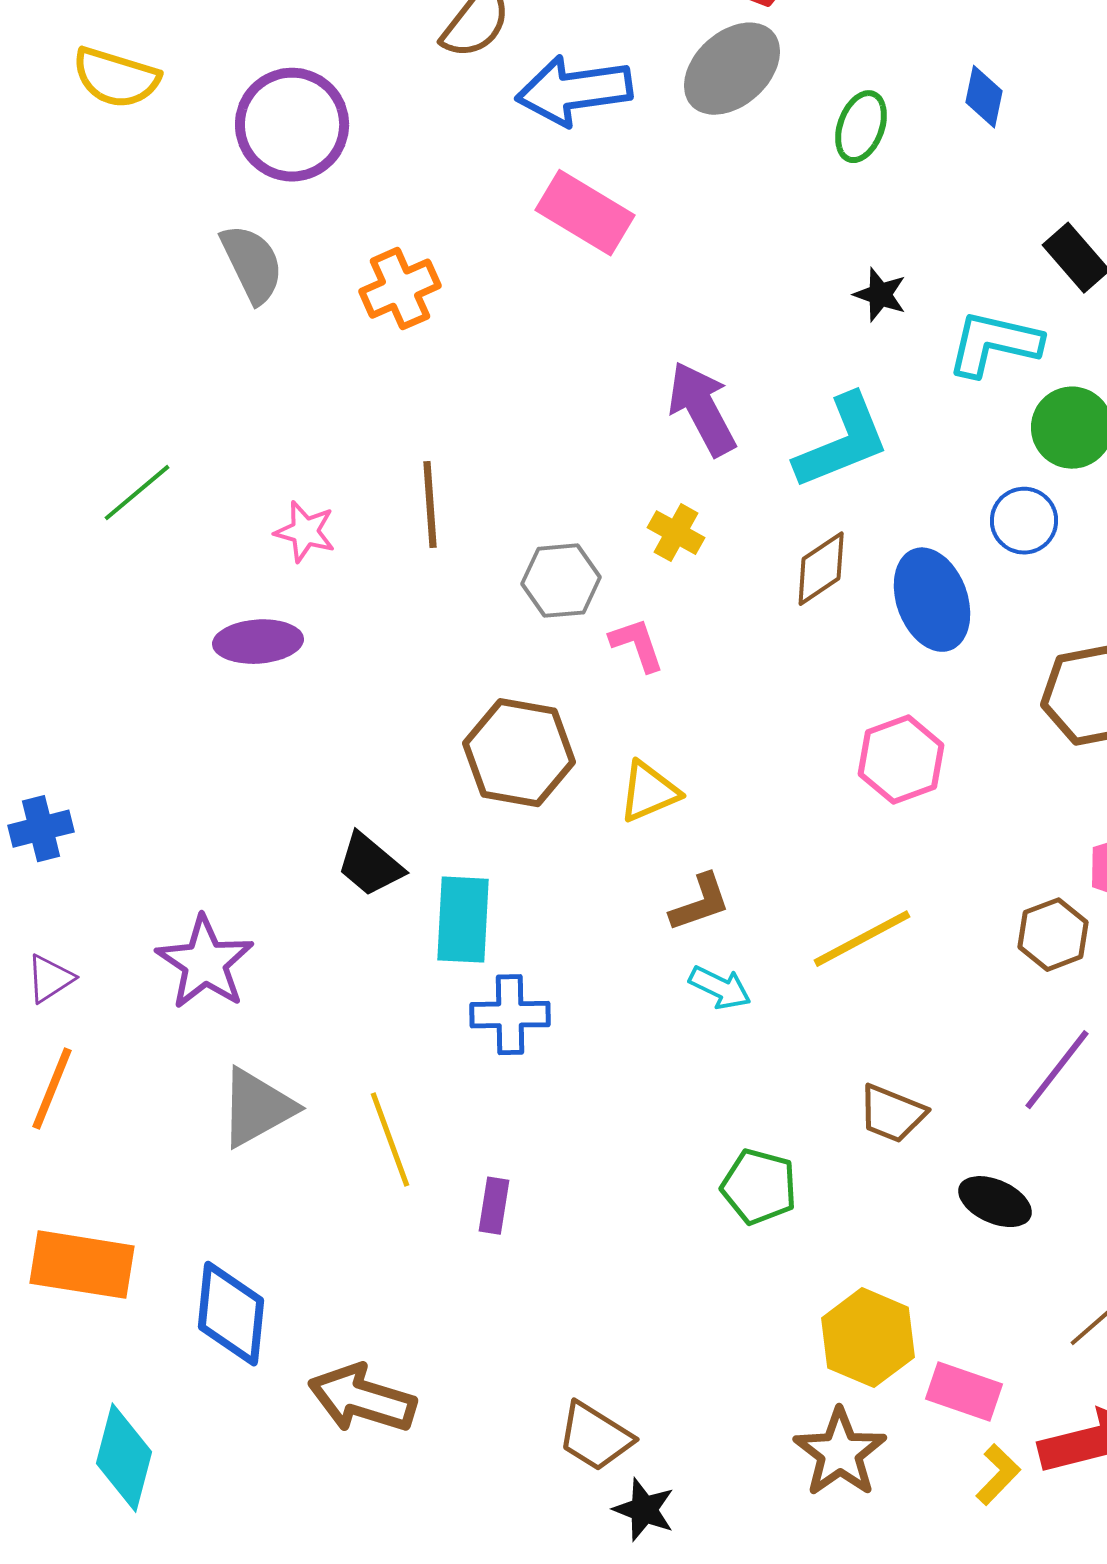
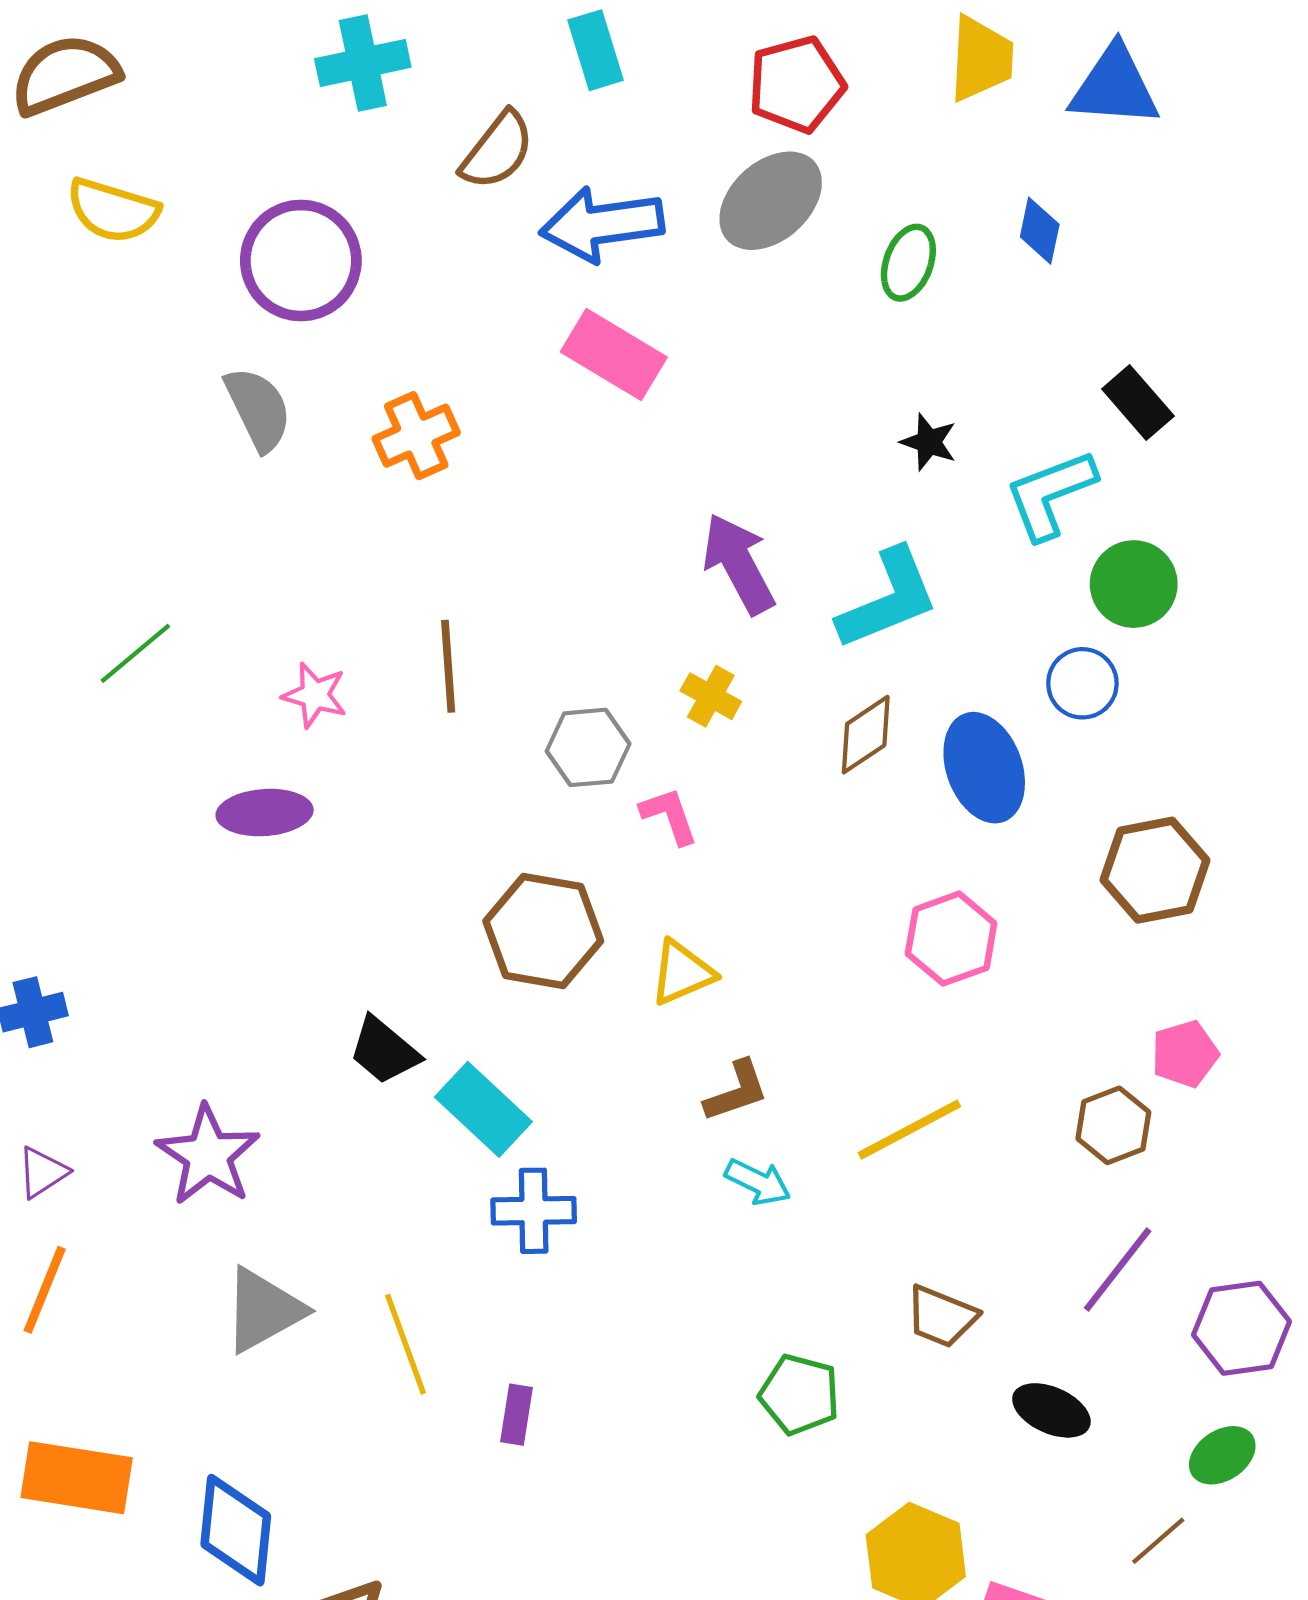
cyan L-shape: (994, 344) -> (1050, 494), turned -34
cyan rectangle: (463, 920) -> (483, 1109), turned -50

